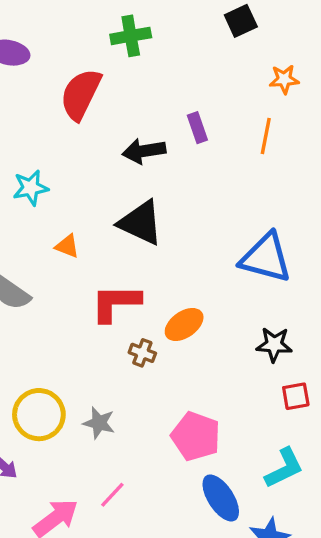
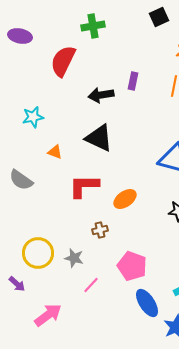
purple rectangle: (197, 128) -> (133, 81), turned 30
brown cross: (142, 353) -> (100, 230), moved, turned -35
pink line: (112, 495) -> (91, 285), moved

